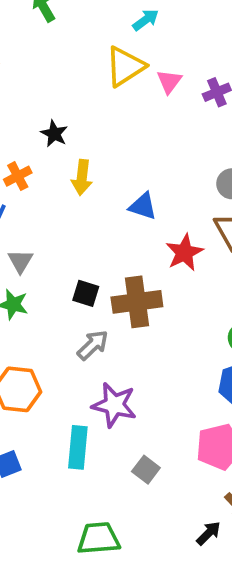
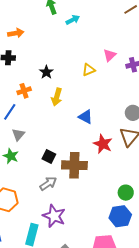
cyan arrow: (146, 20) -> (73, 20), moved
yellow triangle: (125, 66) -> (89, 70), moved, size x0.6
red star: (184, 253) -> (103, 144), turned -30

